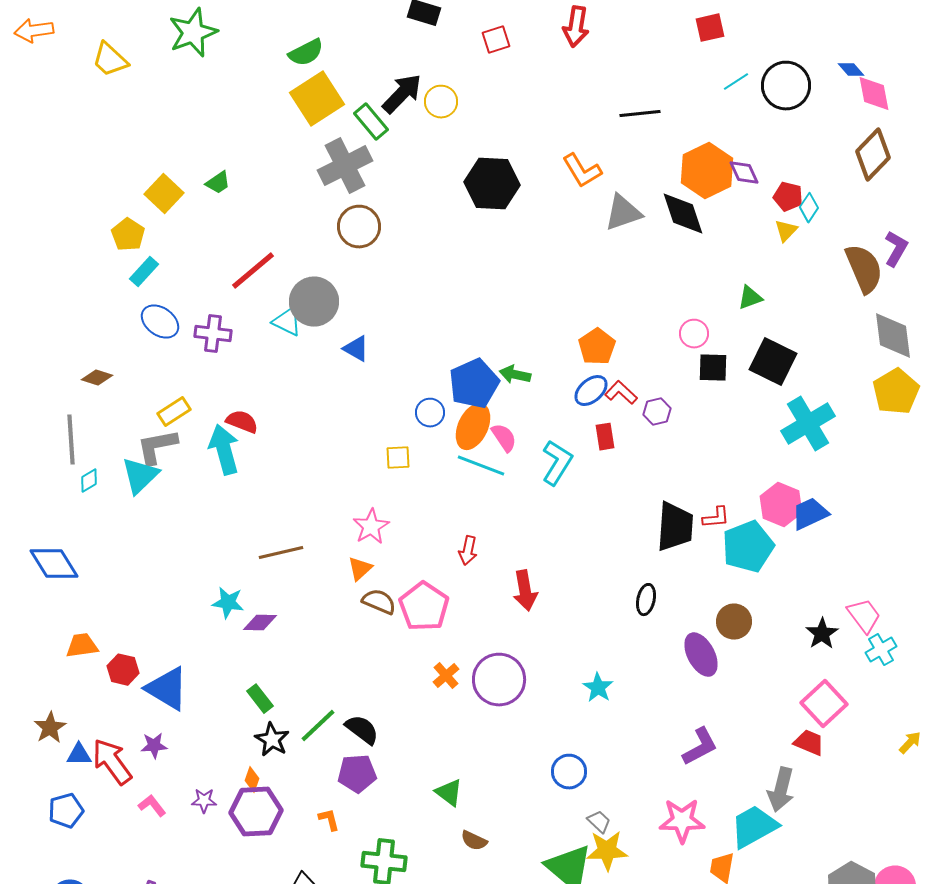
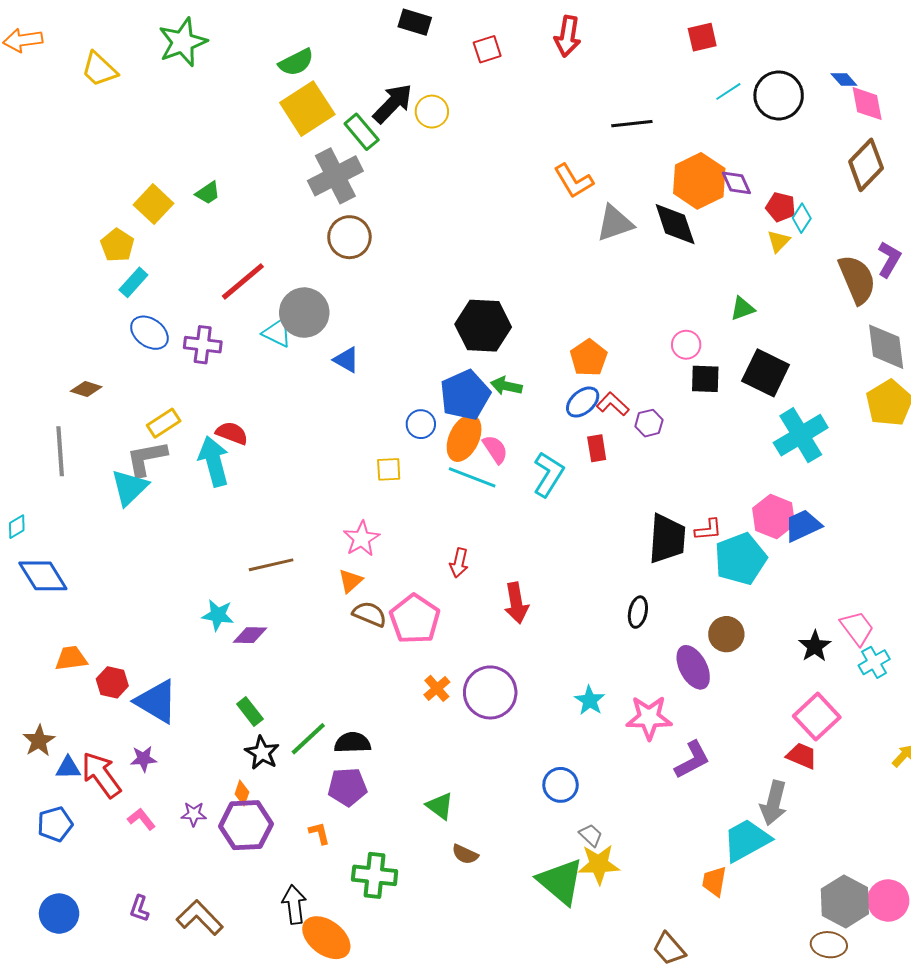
black hexagon: (492, 184) -> (483, 326), moved
cyan diamond: (89, 481) -> (17, 527), moved
black semicircle: (362, 730) -> (352, 743), turned -39
pink star: (682, 821) -> (649, 718), moved

